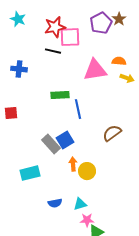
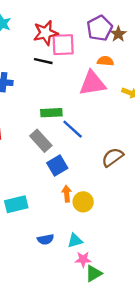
brown star: (119, 19) -> (118, 34), moved
orange semicircle: (119, 61) -> (105, 61), moved
blue line: (78, 109) -> (73, 129), turned -36
gray rectangle: (51, 144) -> (41, 141), moved

